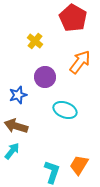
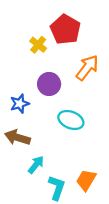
red pentagon: (73, 18) -> (65, 29), moved
cyan arrow: (12, 151) -> (36, 165), moved

